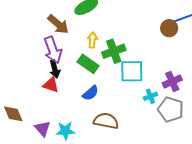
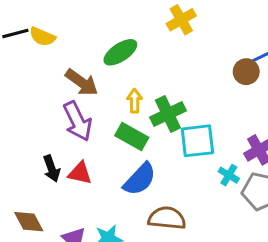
black arrow: (55, 69) -> (52, 169), moved
blue semicircle: (91, 93) -> (140, 179), size x1.4
cyan cross: (150, 96) -> (229, 175), turned -32

